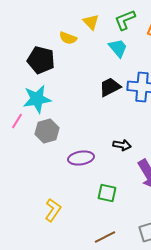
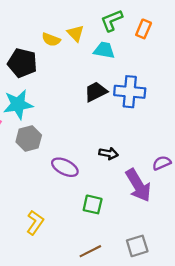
yellow triangle: (91, 22) -> (76, 33), moved
cyan trapezoid: (118, 48) -> (104, 50), turned -40
purple ellipse: (81, 158) -> (65, 167), turned 35

